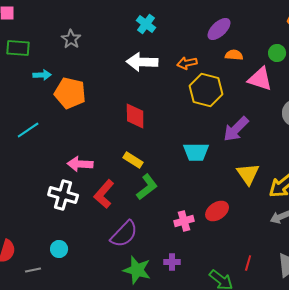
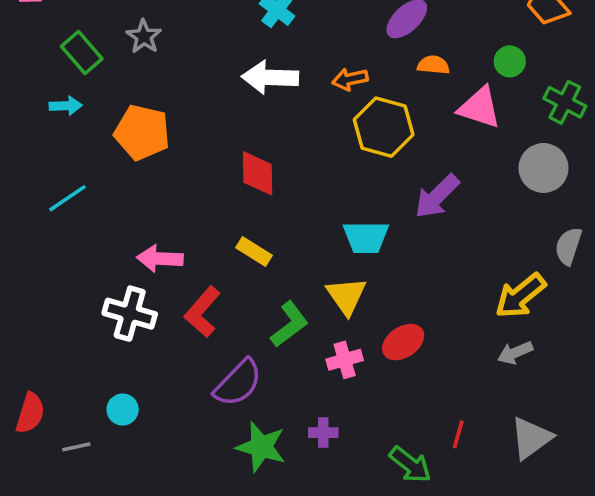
green rectangle: (18, 48) -> (82, 53), moved, turned 45
cyan arrow: (42, 75) -> (66, 106), moved
yellow triangle: (248, 174) -> (346, 296), moved
green L-shape: (147, 187) -> (290, 324), moved

